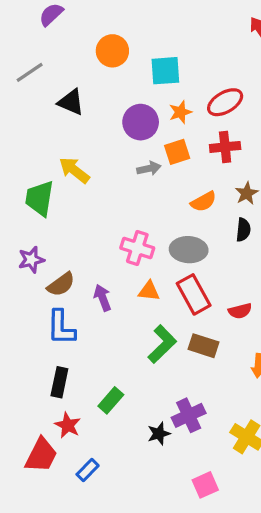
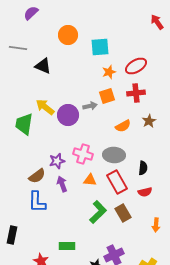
gray line: (30, 72) -> (18, 48), turned 42
purple circle: (141, 122) -> (68, 115), moved
black semicircle: (243, 230) -> (143, 168), moved
purple star: (31, 260) -> (57, 161), moved
brown rectangle: (204, 346) -> (123, 213), turned 42
black rectangle: (59, 382) -> (12, 235), moved
green rectangle: (111, 400) -> (67, 246), turned 49

